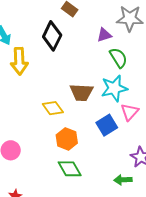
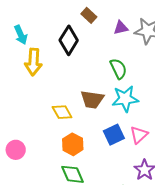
purple triangle: (104, 35) -> (121, 28), moved
green semicircle: (118, 58) -> (118, 69), moved
pink triangle: (130, 112) -> (139, 135), moved

